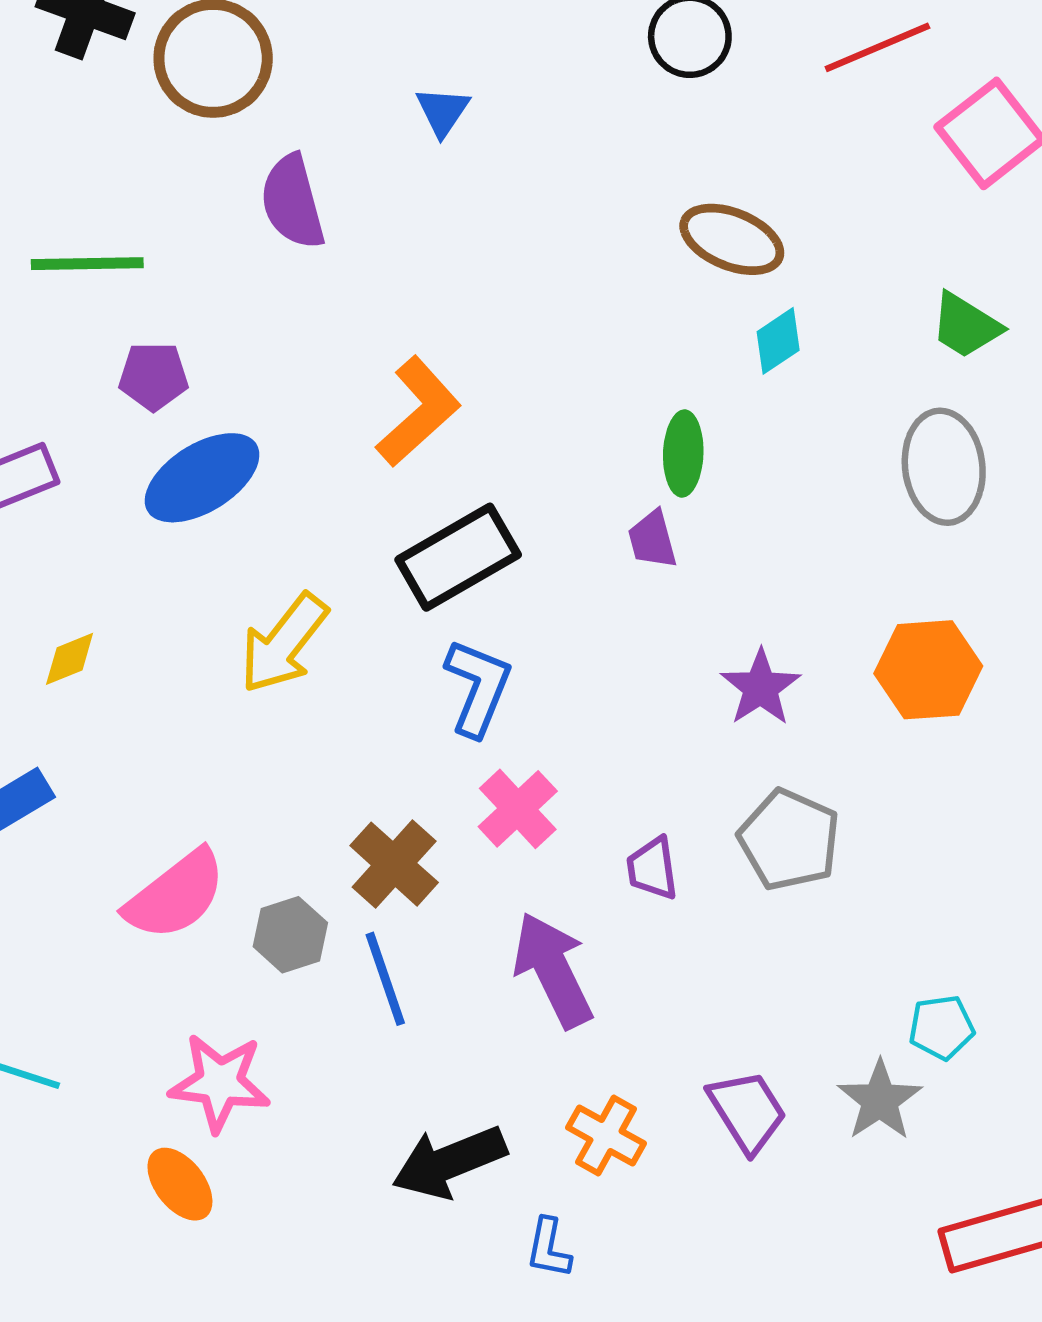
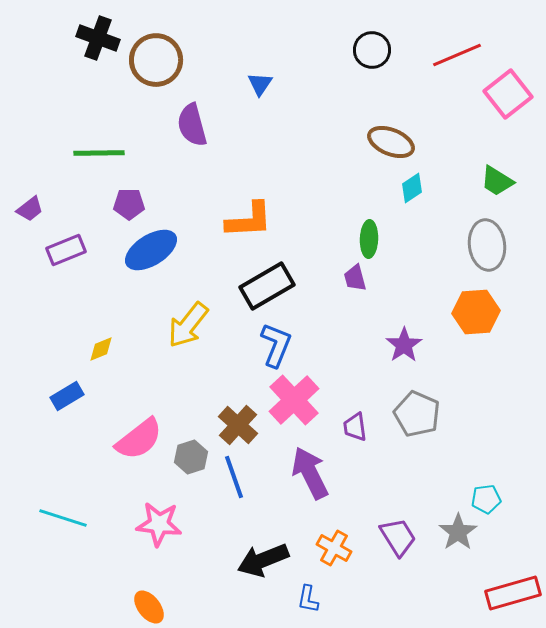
orange L-shape: (418, 412) -> (249, 220), turned 39
yellow diamond: (70, 659) -> (101, 349), moved
orange hexagon: (928, 670) -> (476, 312), moved
pink cross: (518, 809) -> (294, 400), size x1.4
orange ellipse: (180, 1184) -> (149, 607), moved

